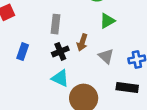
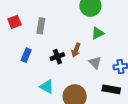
gray rectangle: (55, 24) -> (41, 26), moved
cyan triangle: (60, 78) -> (47, 87), moved

